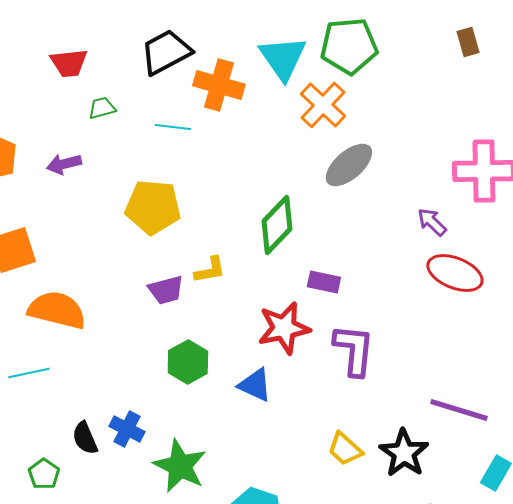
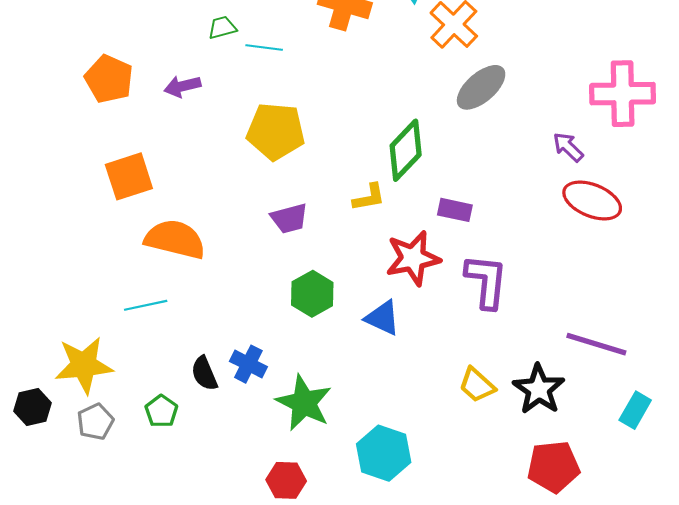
cyan line: (173, 127) -> (264, 47), moved
yellow L-shape: (210, 270) -> (369, 197), moved

